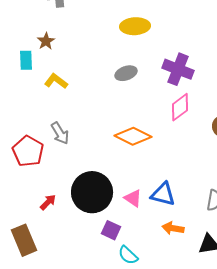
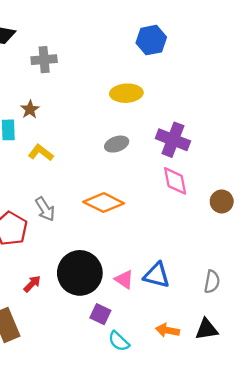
pink diamond: (180, 107) -> (175, 181), turned -64
orange diamond: (133, 136) -> (104, 203), moved
orange arrow: (173, 228) -> (168, 330), moved

